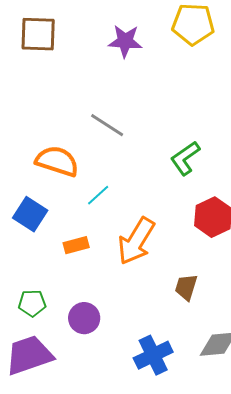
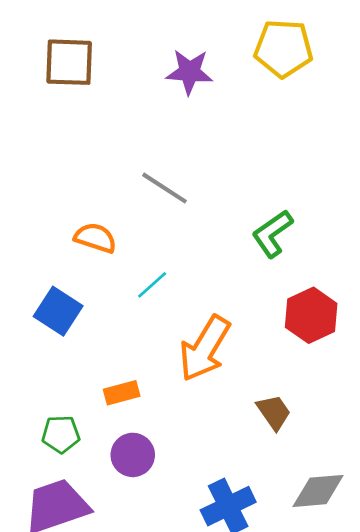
orange semicircle: (57, 161) -> (95, 238), size x0.7
orange rectangle: (76, 245) -> (122, 393), moved
brown trapezoid: (186, 287) -> (274, 412), turned 128

